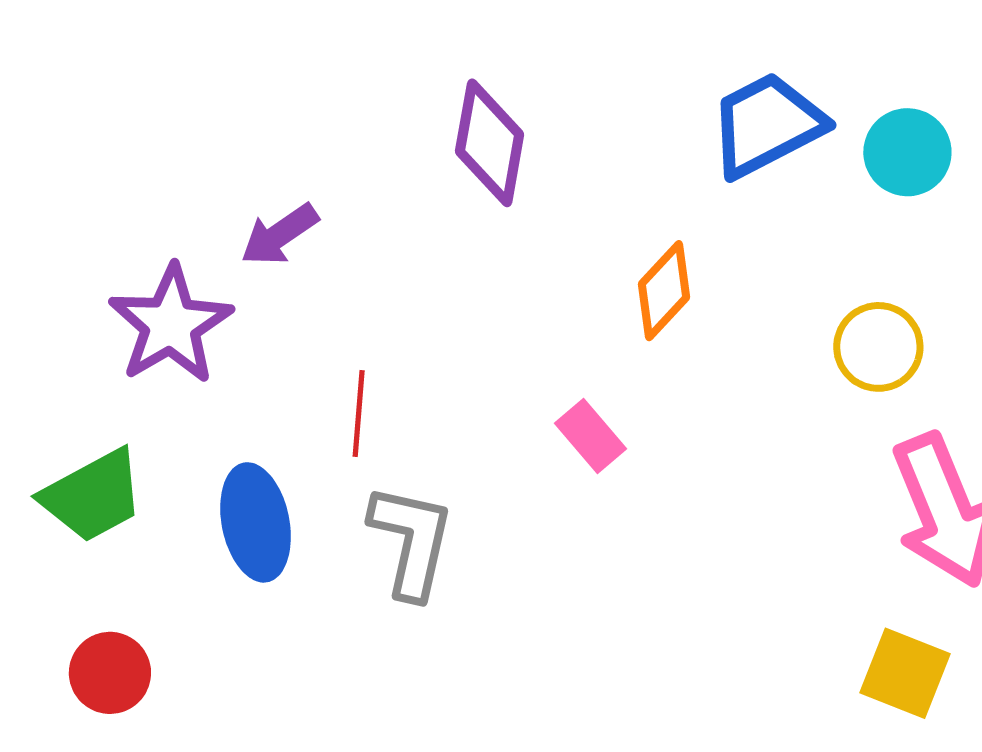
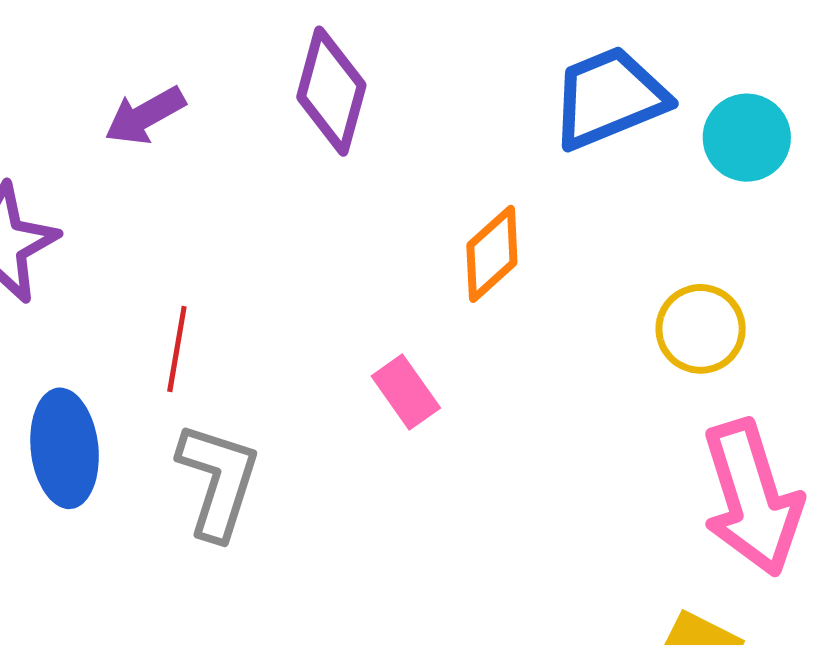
purple arrow: (280, 235) -> (145, 116), moved

